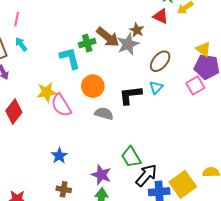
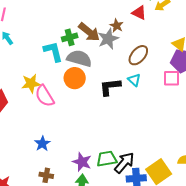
pink square: (195, 85) -> (171, 78), turned 30
cyan triangle: (156, 87) -> (134, 80), turned -32
gray semicircle: (104, 114) -> (79, 58), moved, size x1.4
green trapezoid: (131, 157) -> (107, 159), moved, turned 110

